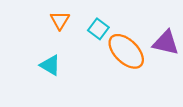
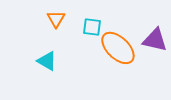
cyan square: (98, 29) -> (92, 27), turned -30

